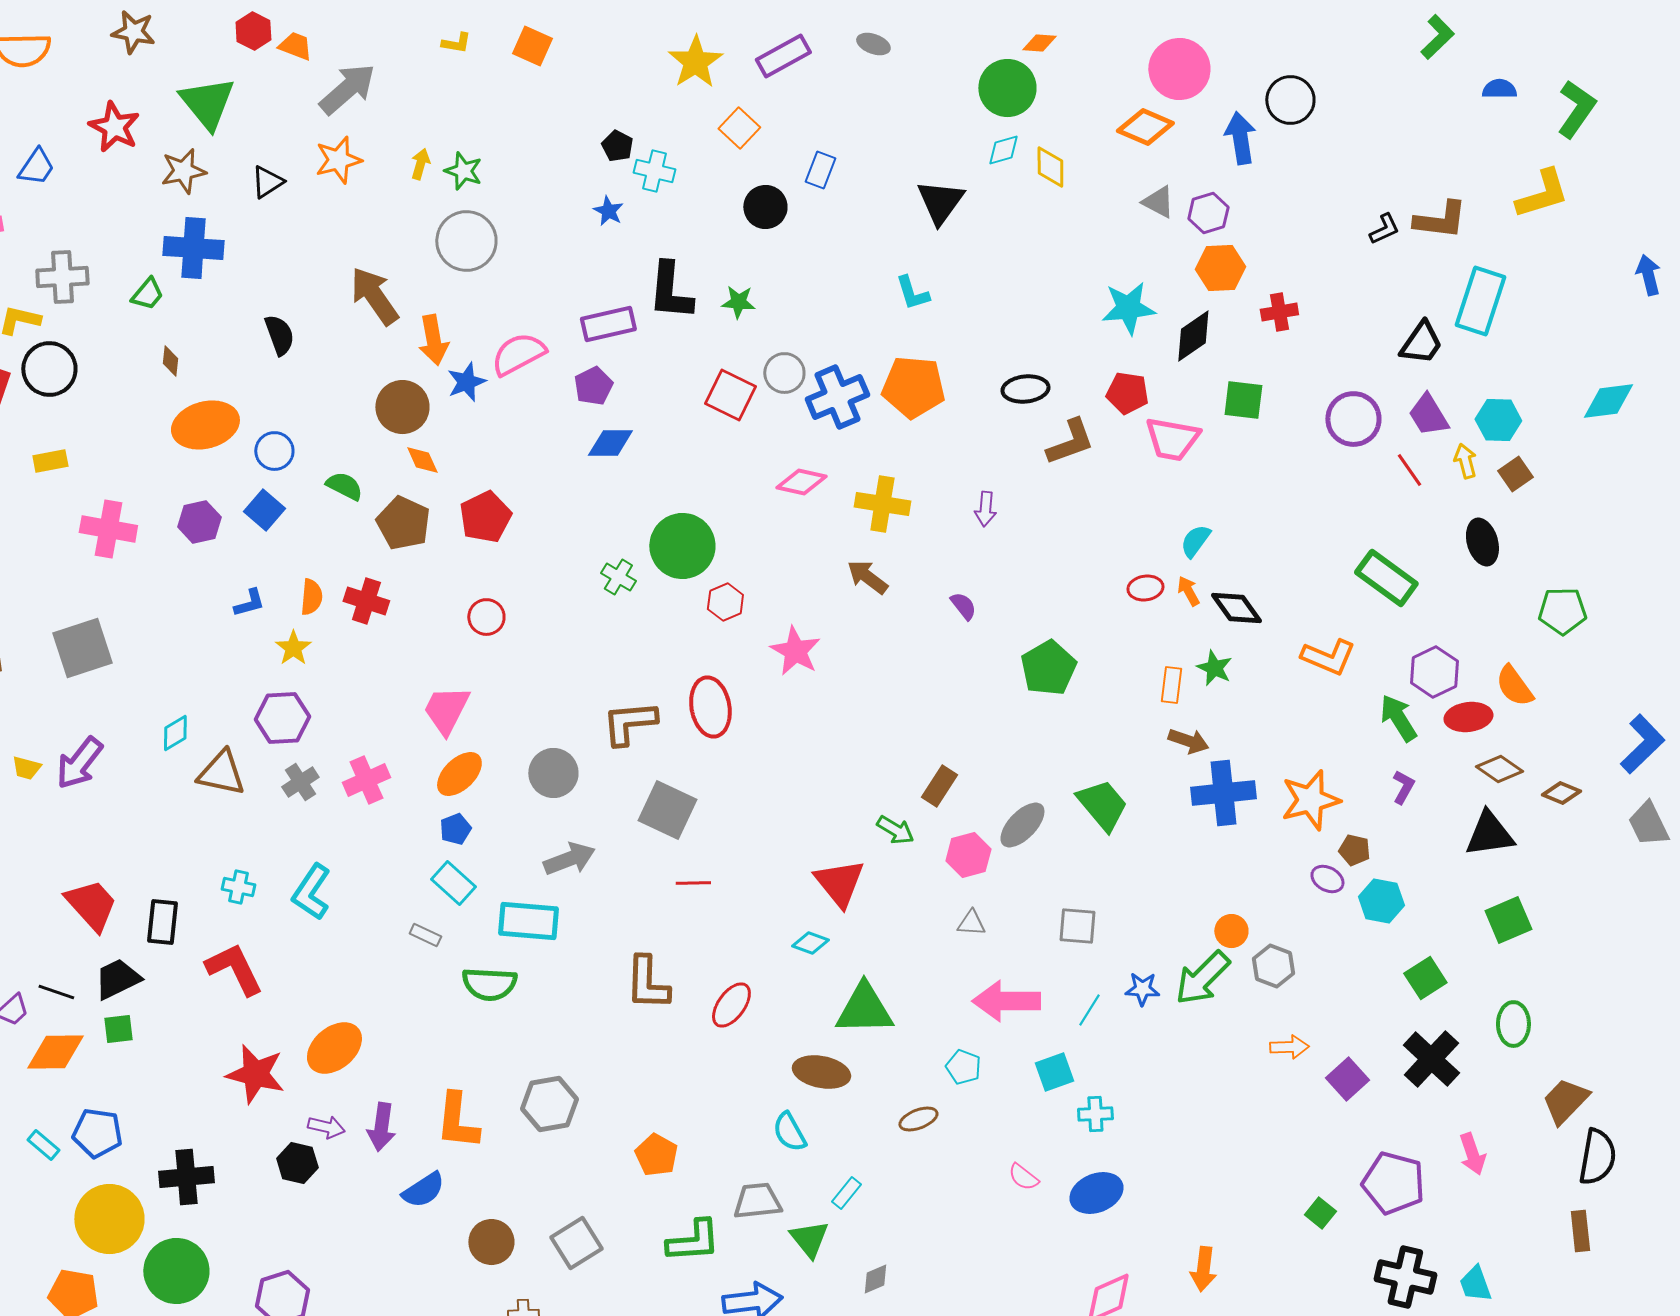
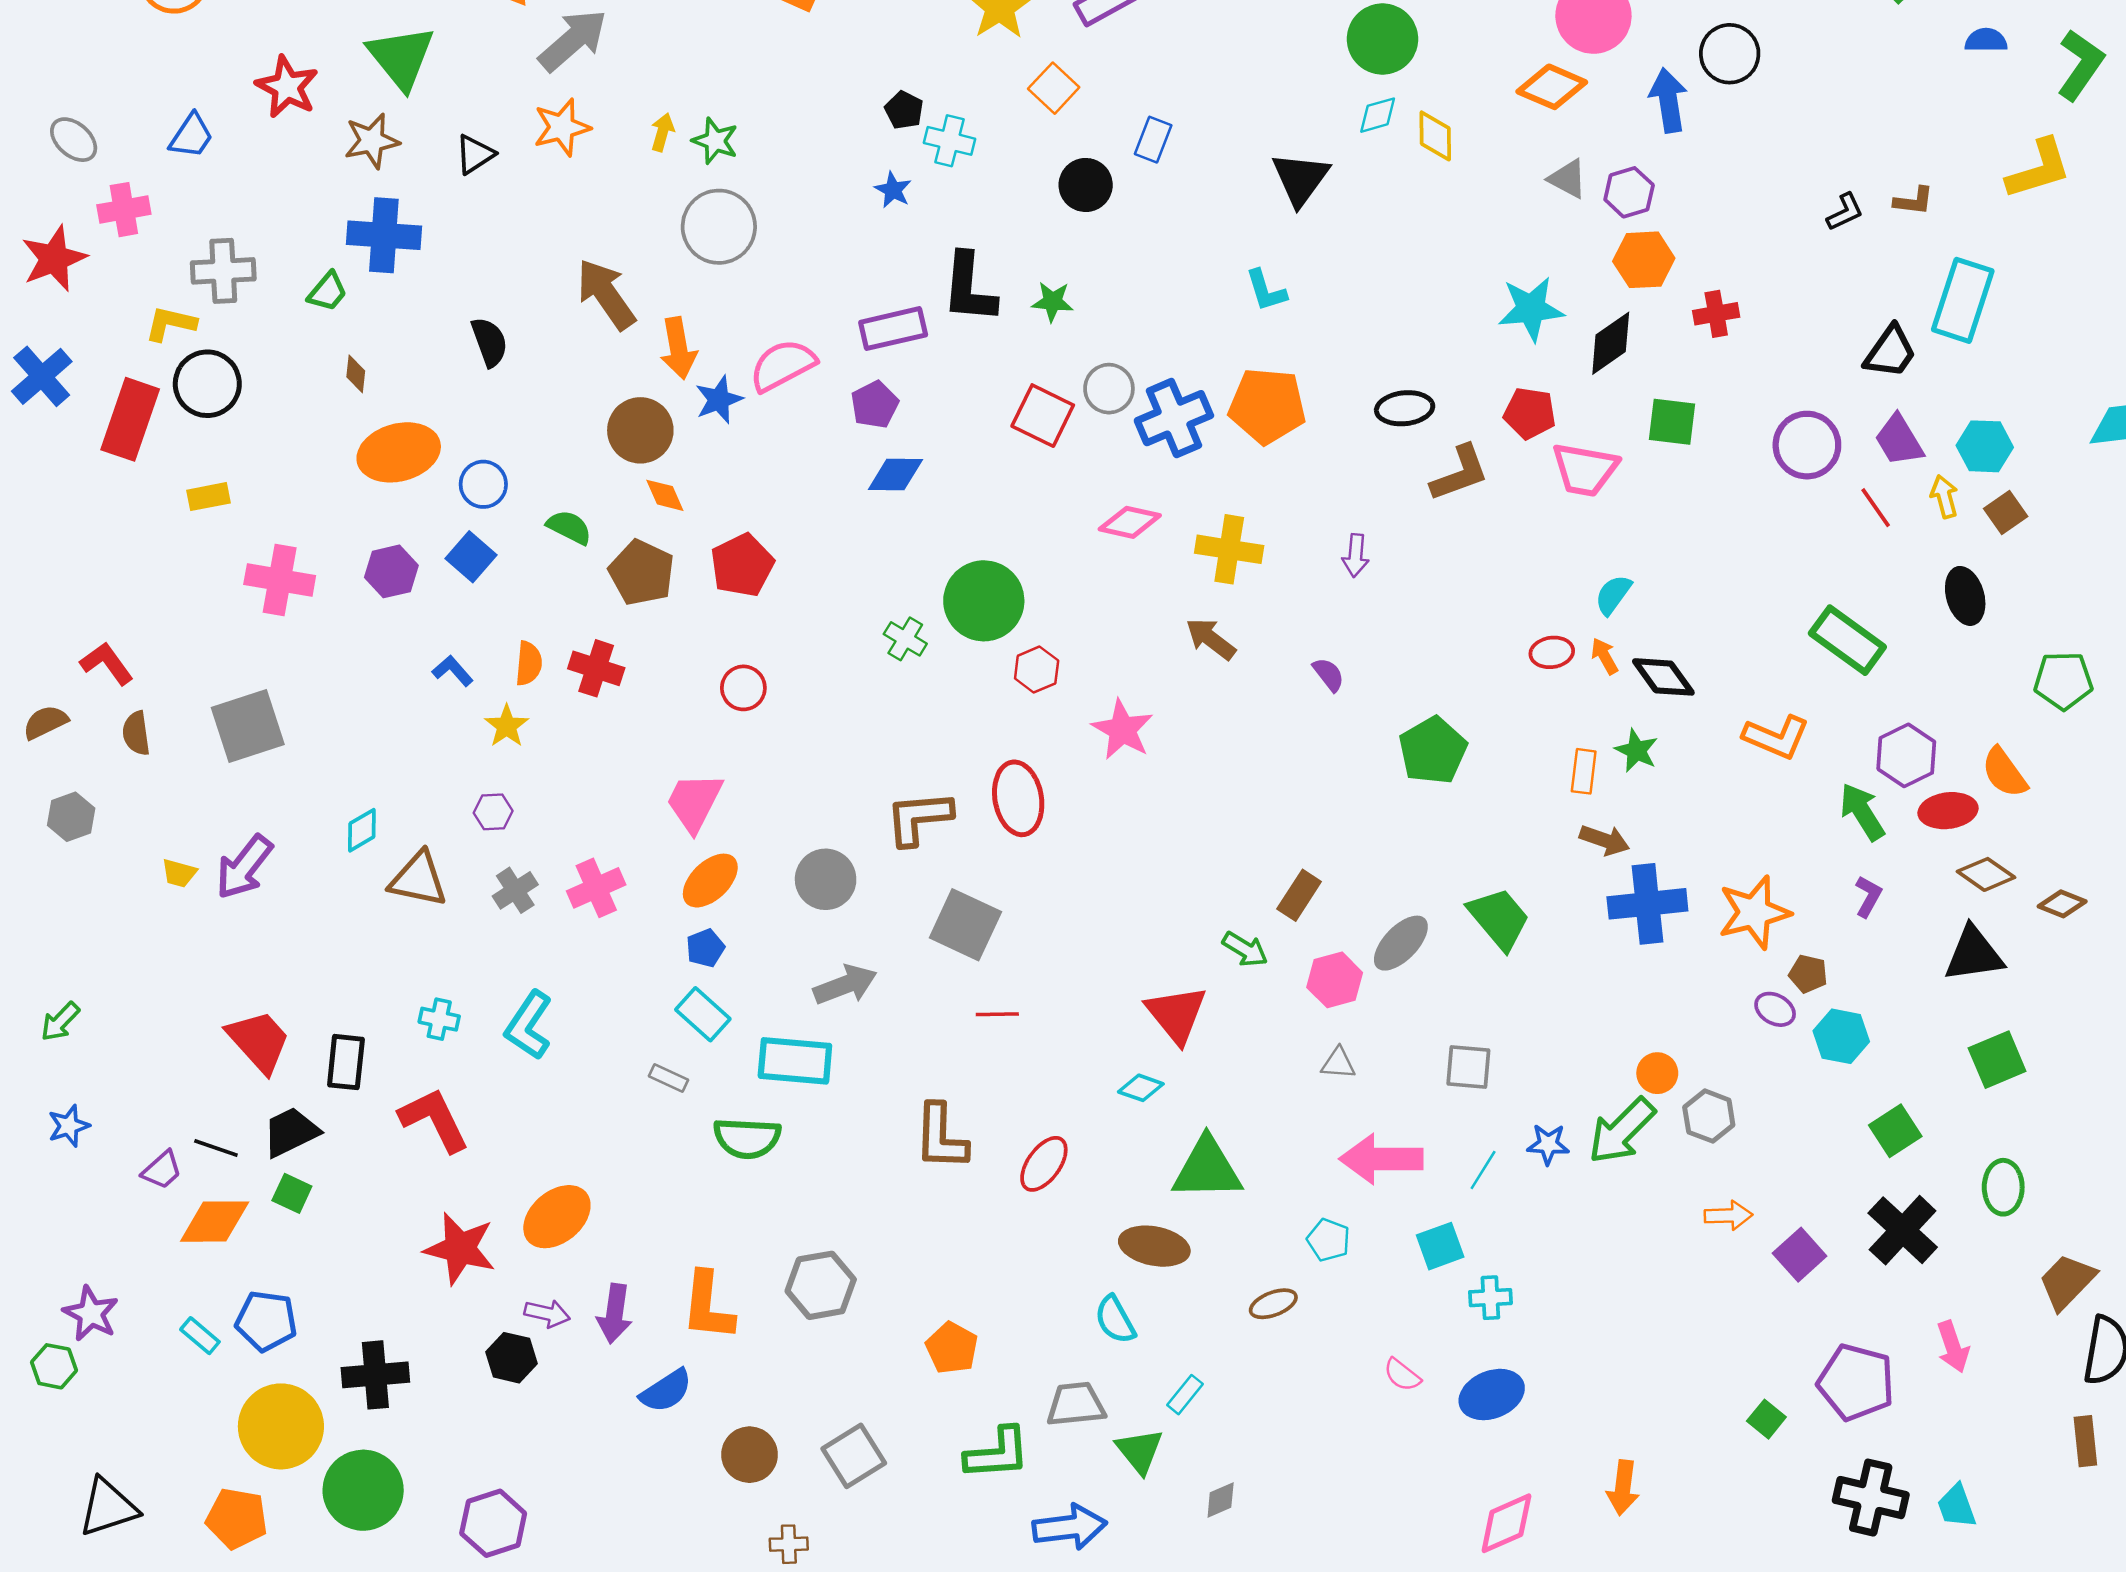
brown L-shape: (1440, 220) -> (1914, 201), size x0.6
blue L-shape: (249, 603) -> (453, 671), turned -116
purple hexagon: (282, 718) -> (493, 812), size x0.6
green square: (118, 1029) -> (292, 1193), turned 32

